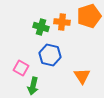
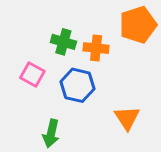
orange cross: (62, 22) -> (96, 48), moved
pink square: (21, 68) -> (32, 74), moved

